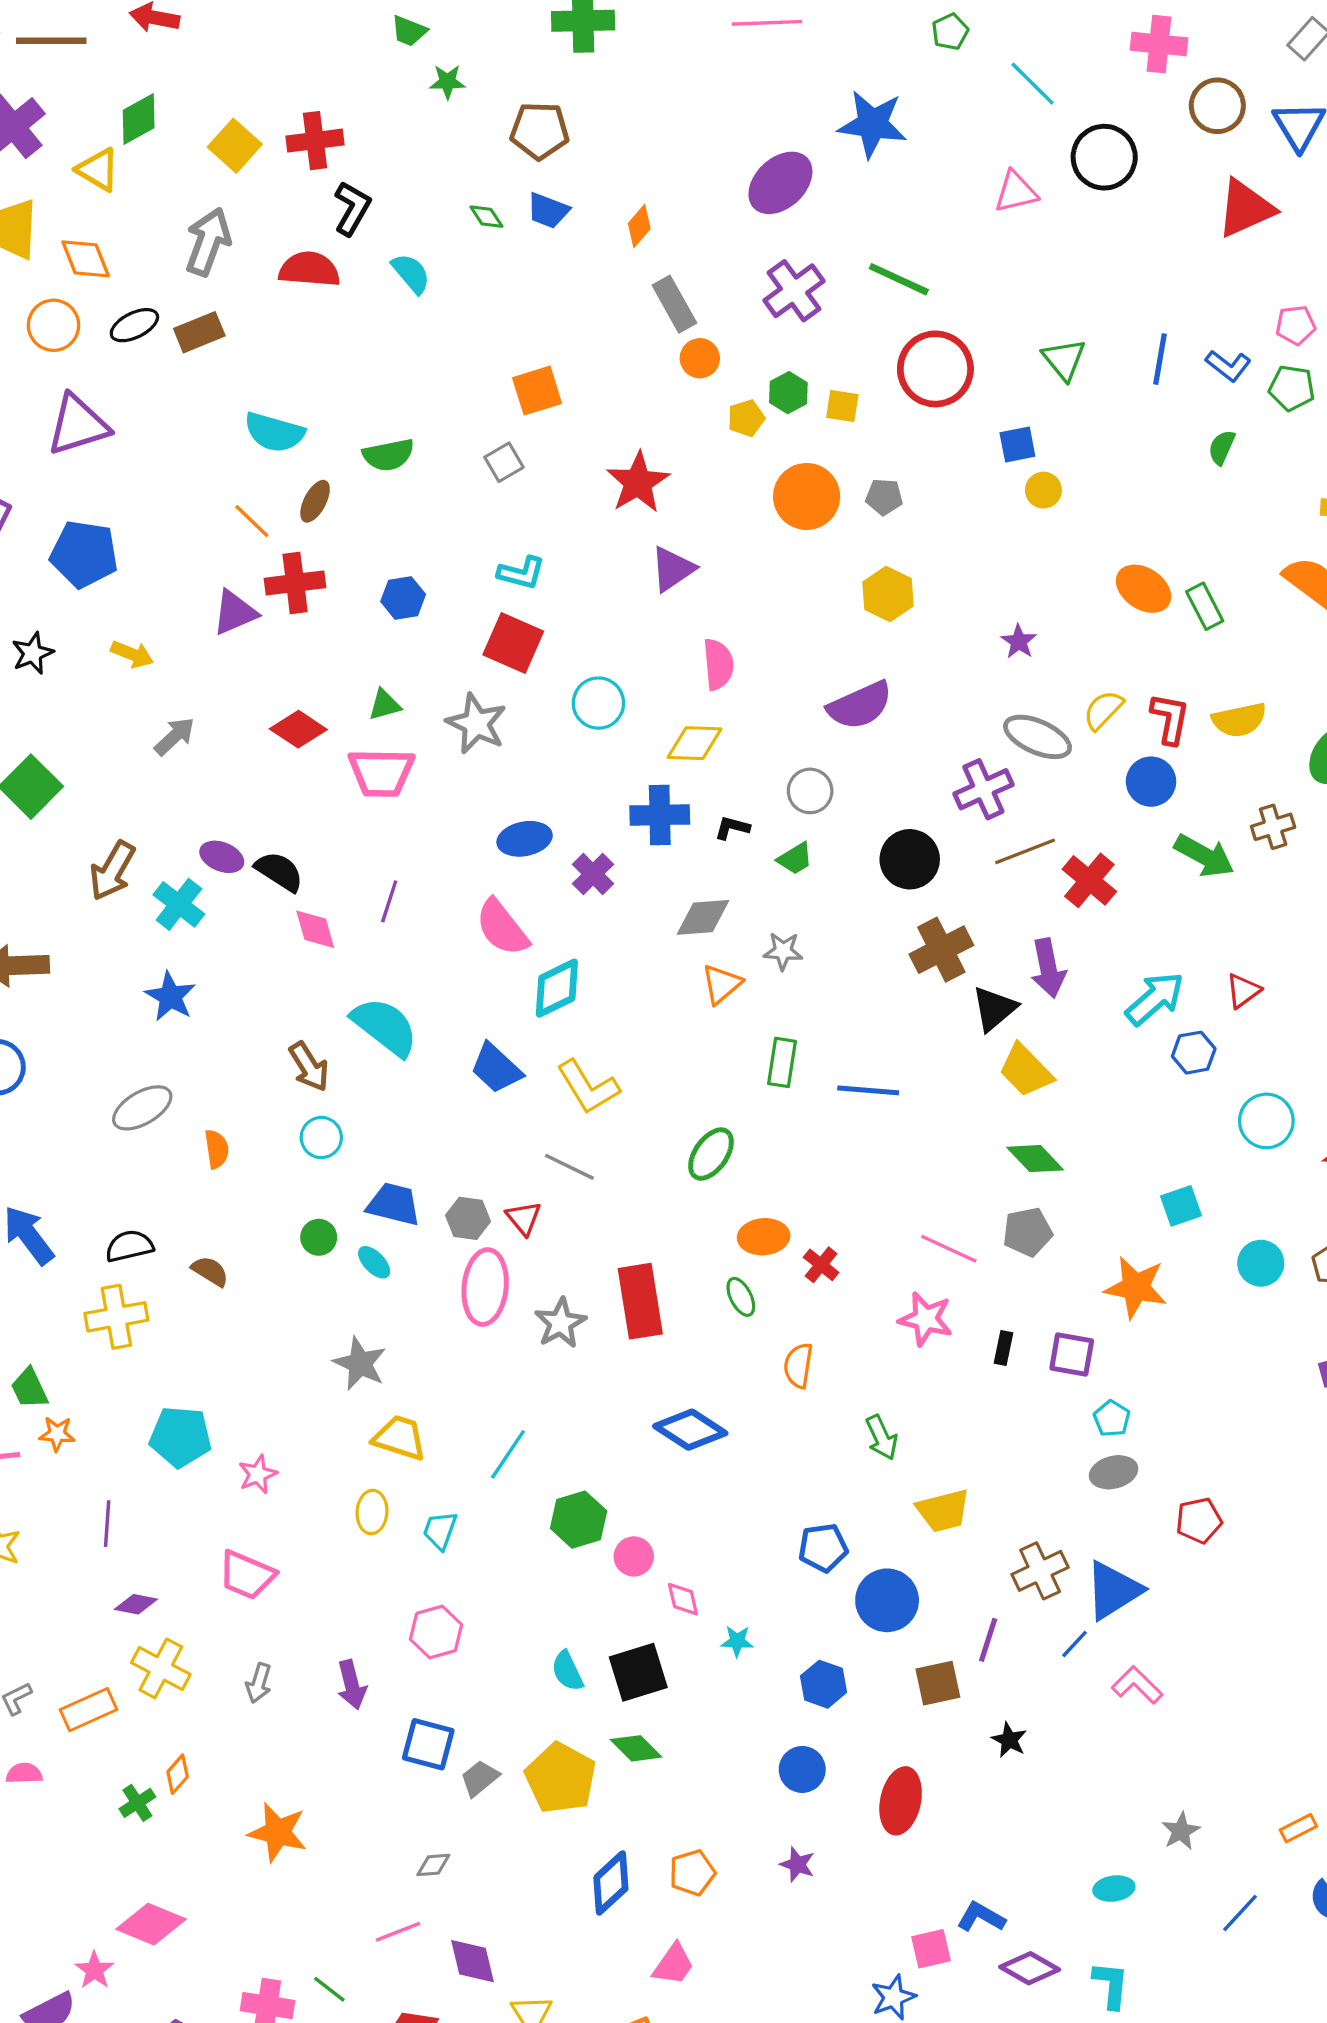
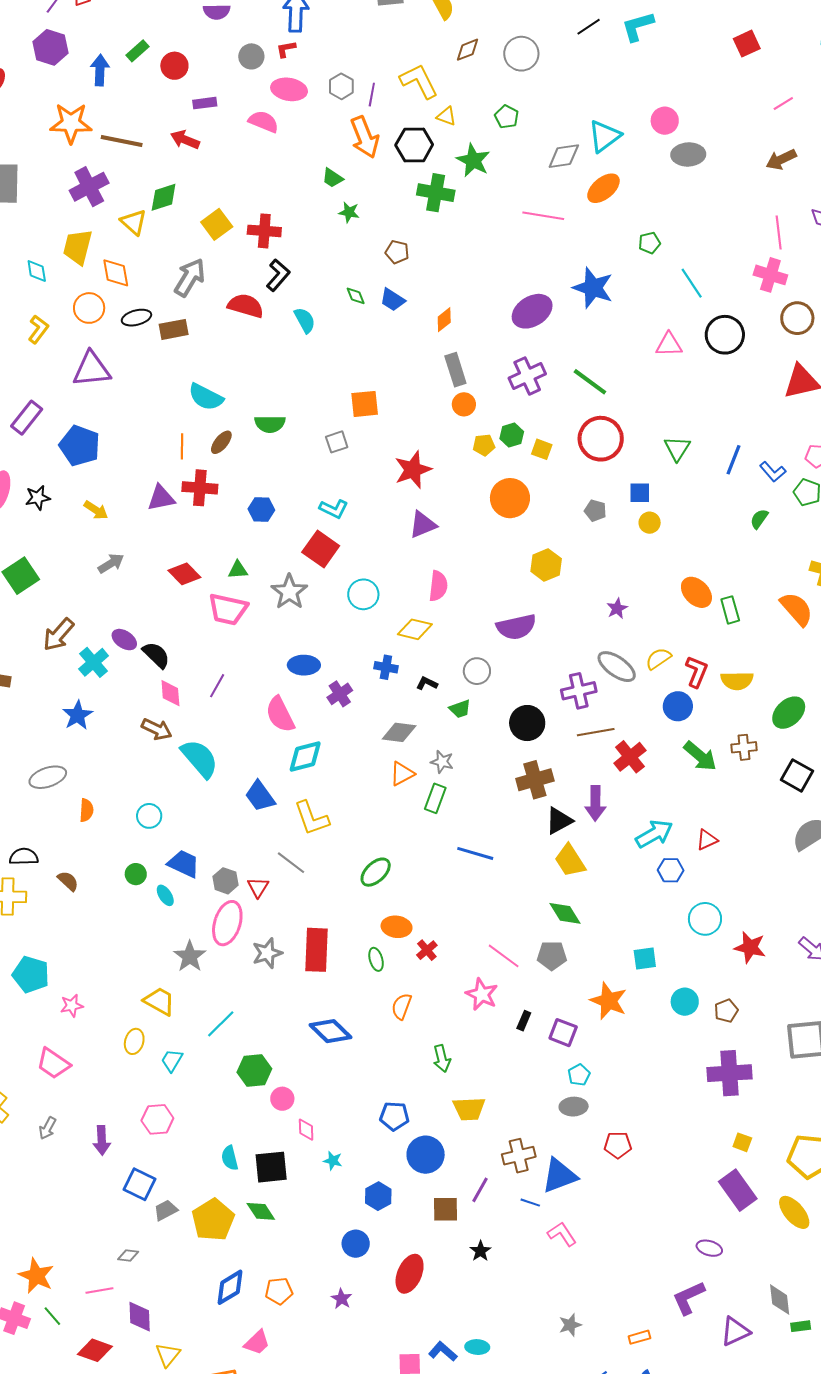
brown pentagon: (540, 131) -> (397, 252), size x0.7
gray pentagon: (884, 497) -> (595, 511), moved
orange line: (252, 521) -> (182, 446), turned 35
blue cross: (660, 815) -> (386, 667), size x0.7
green rectangle: (782, 1062) -> (435, 798), moved
brown arrow: (309, 1067) -> (157, 729), moved, turned -44
gray star: (360, 1364) -> (190, 956), moved
blue line: (1075, 1644) -> (530, 1203), turned 54
orange star: (278, 1832) -> (36, 1276), moved
cyan ellipse: (1114, 1889) -> (477, 1347), moved

